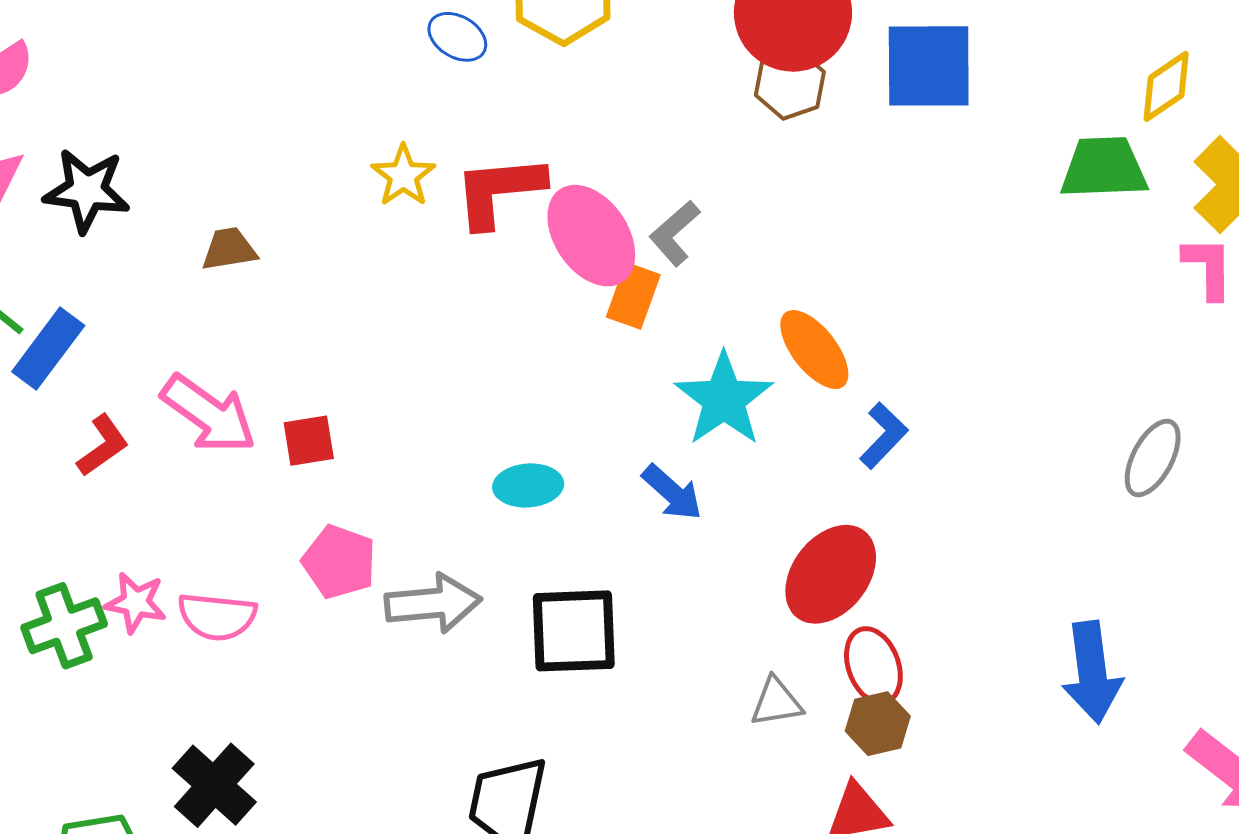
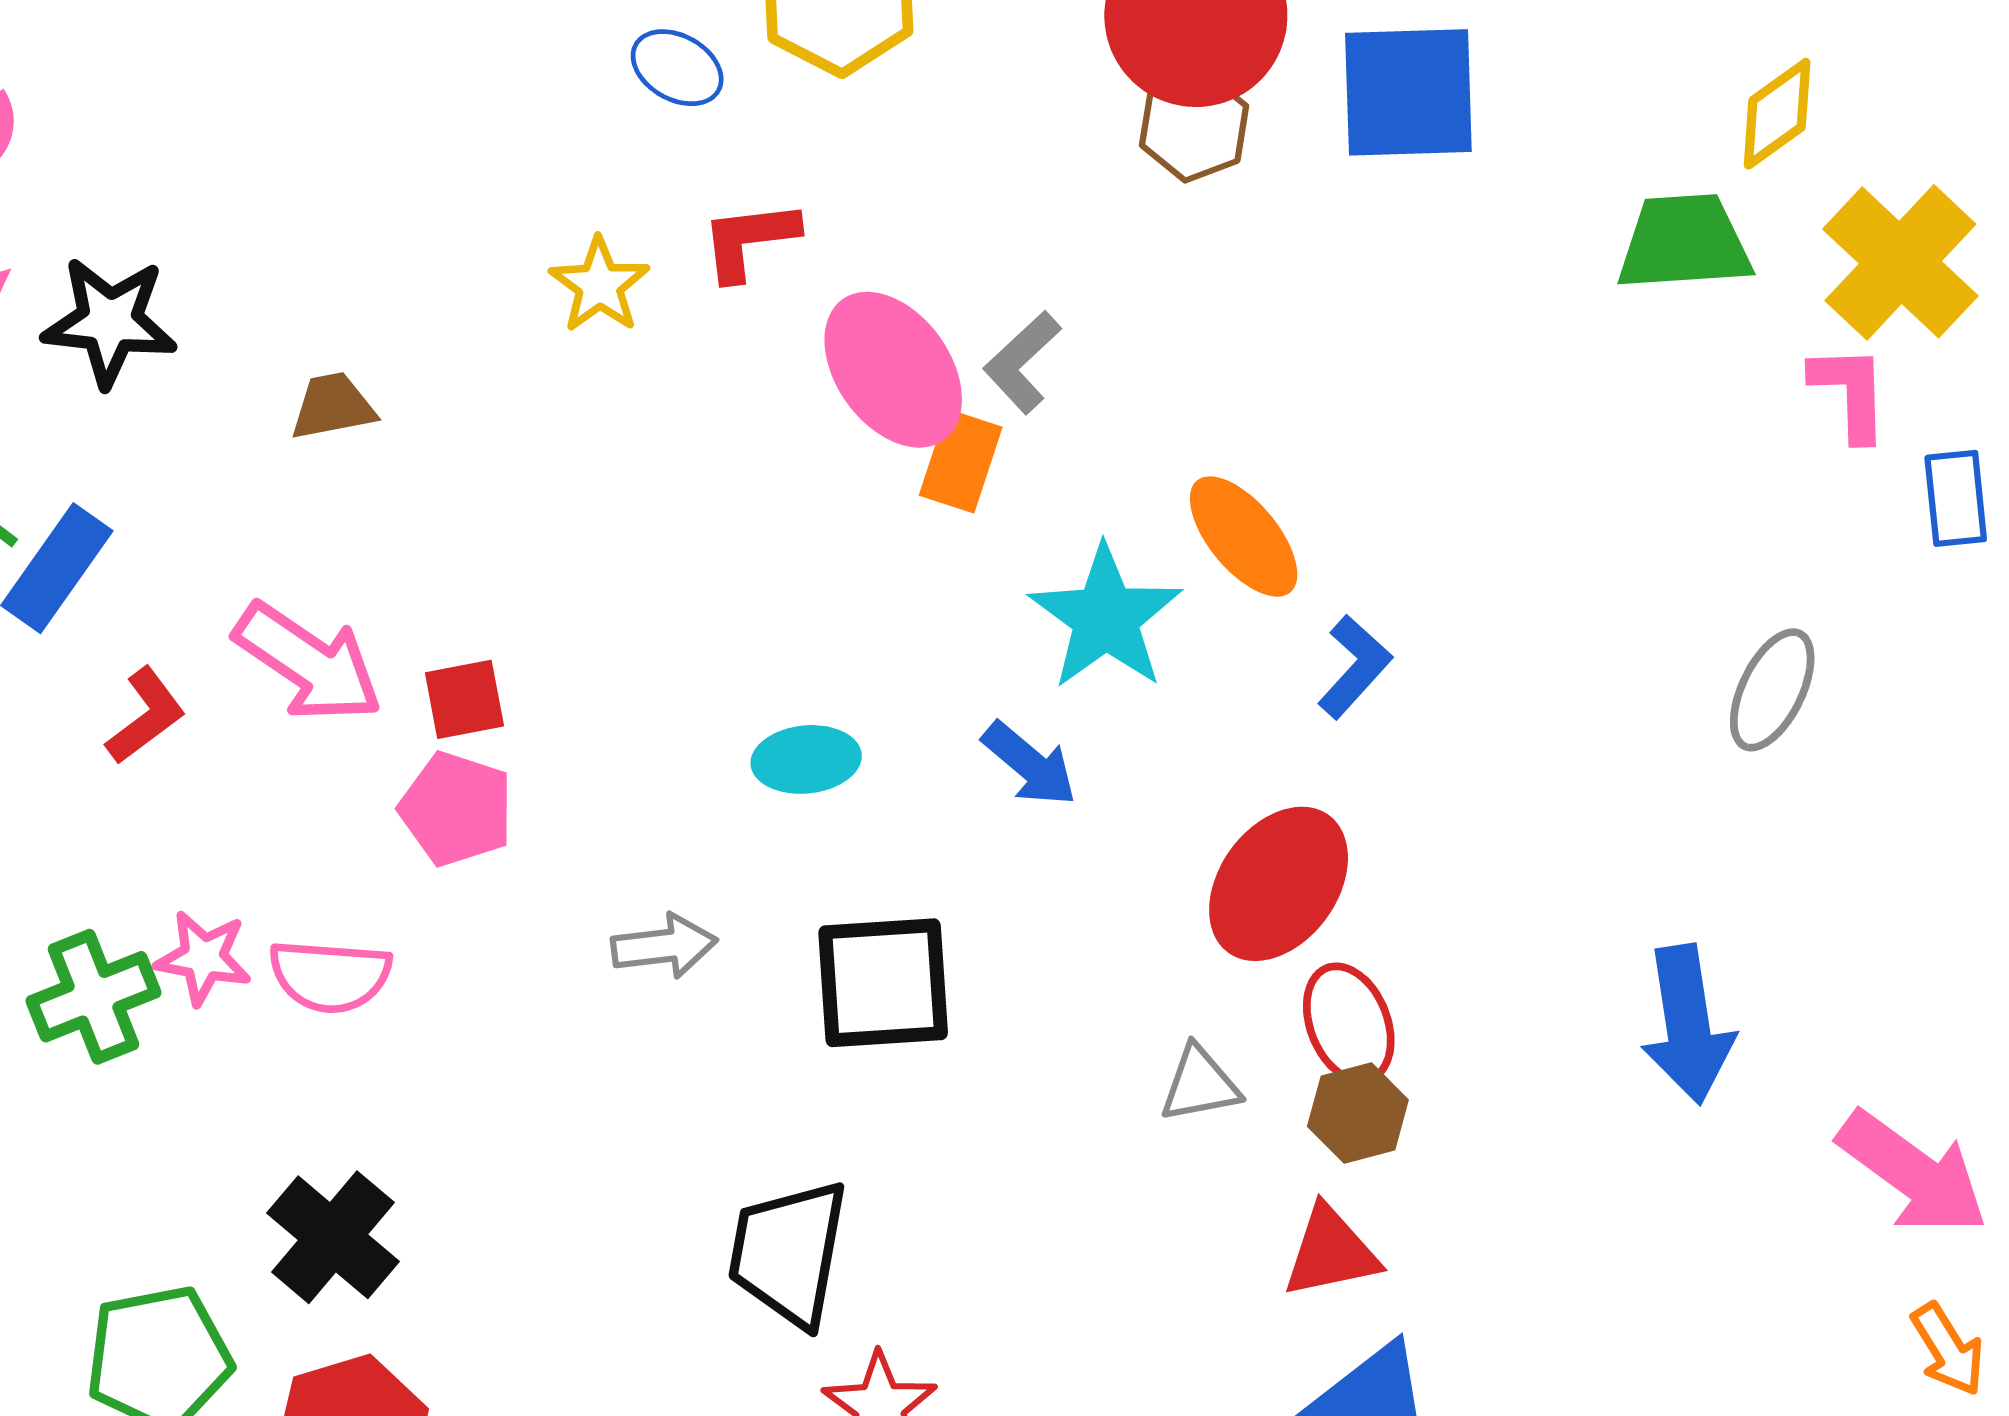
red L-shape: (499, 191) -> (749, 240), moved, size x0.7
pink pentagon: (339, 562) -> (456, 809), moved
gray arrow: (433, 603) -> (664, 946), size x0.7

